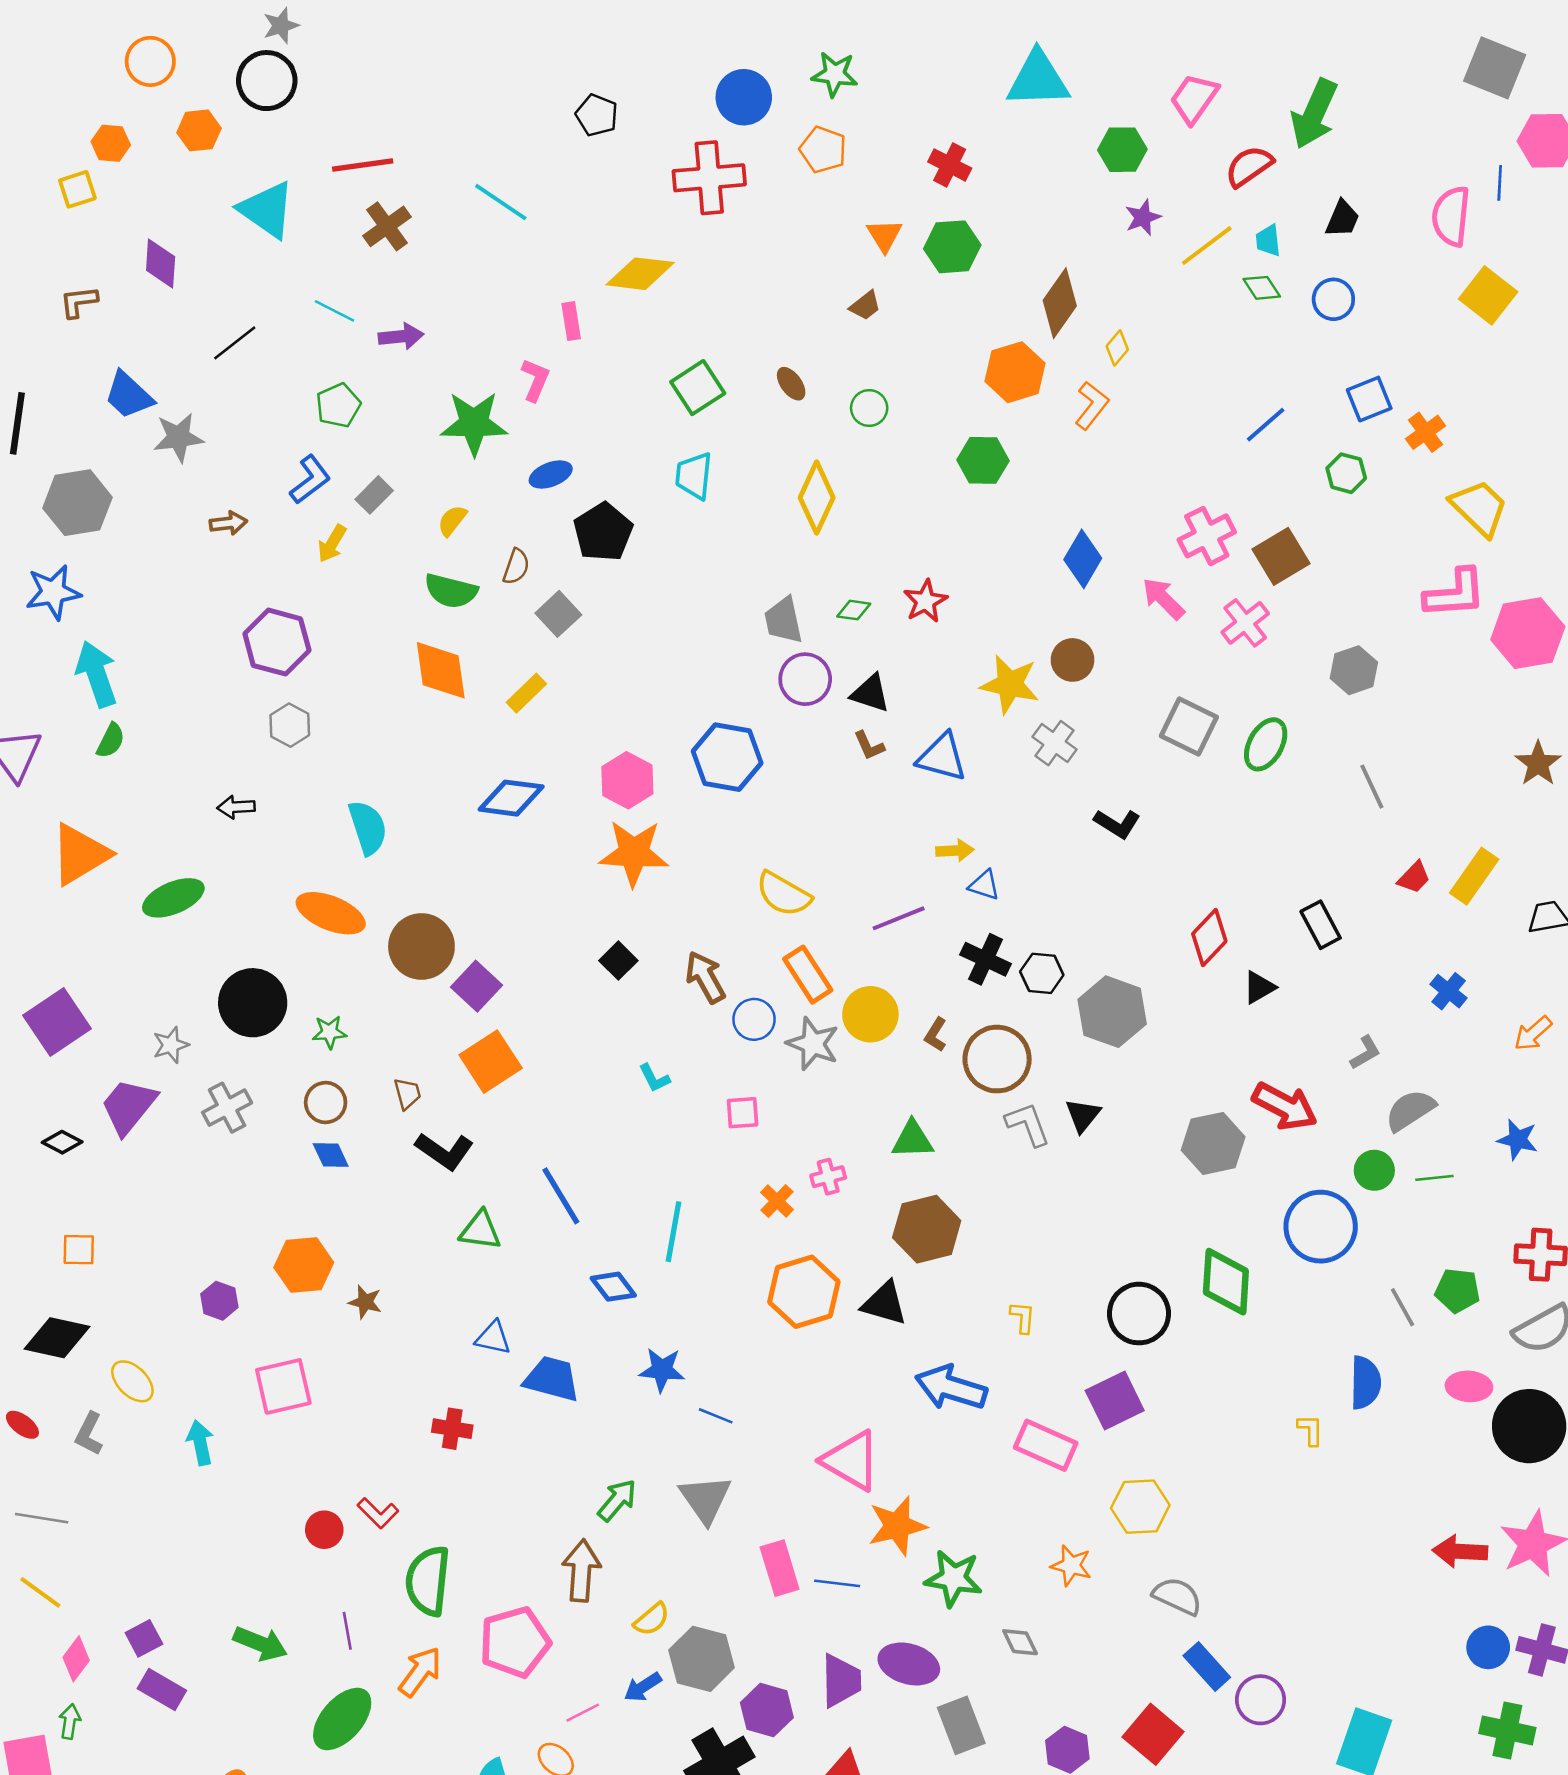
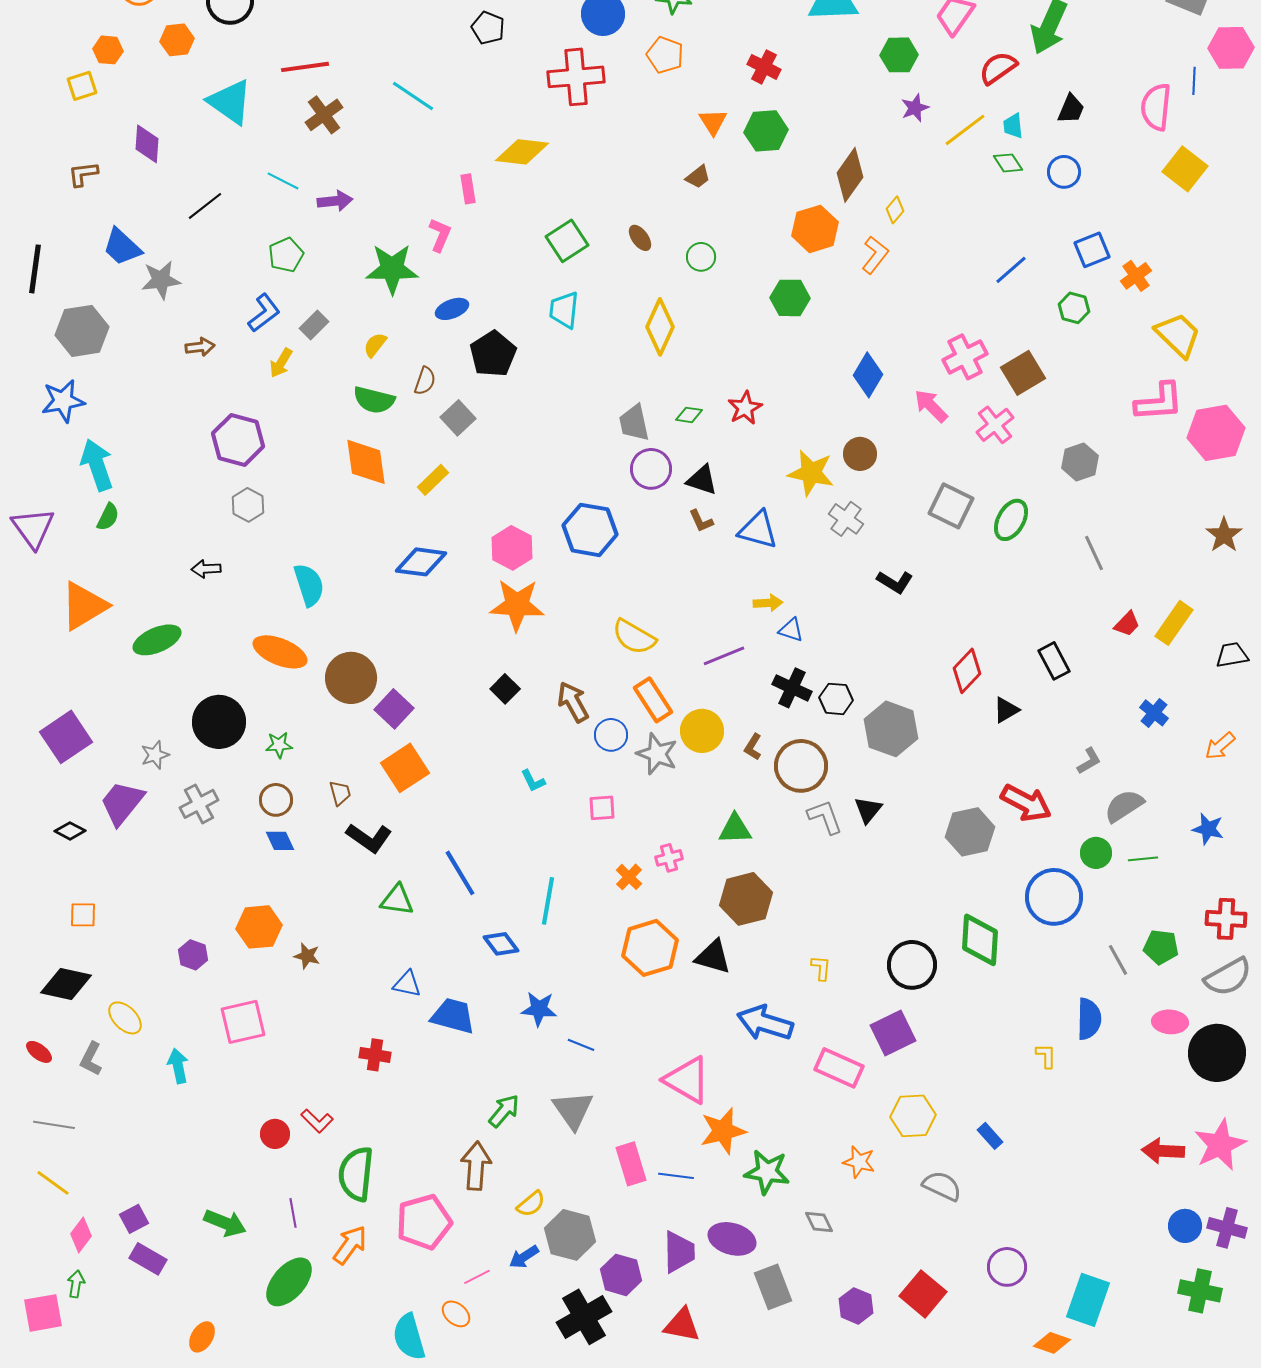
blue rectangle: (1207, 1667) -> (990, 1136), moved, size x0.7

